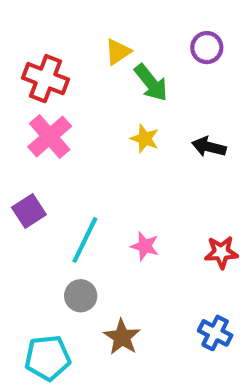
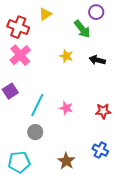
yellow triangle: (118, 52) -> (45, 14), moved
green arrow: (151, 83) -> (82, 29), moved
brown star: (122, 337) -> (66, 161), moved

